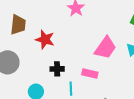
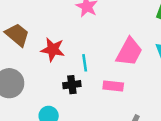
brown trapezoid: (18, 25) -> (17, 35), turned -50
cyan line: (71, 89) -> (85, 63), moved

